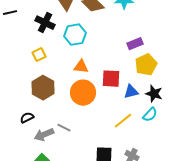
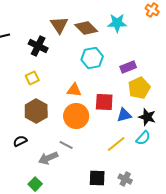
cyan hexagon: (75, 35) -> (92, 58), moved
gray line: (64, 128) -> (66, 145), moved
gray arrow: (44, 135) -> (48, 158), moved

